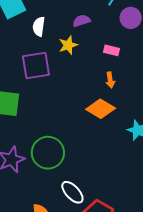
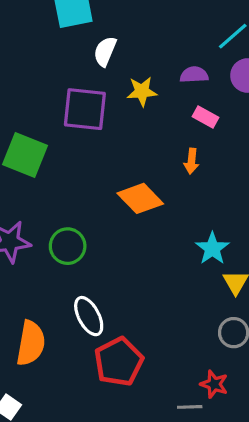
purple semicircle: (81, 21) -> (194, 75), moved
orange diamond: (101, 109) -> (140, 198), moved
green circle: (48, 153) -> (68, 246), size x0.7

